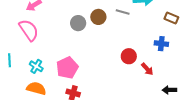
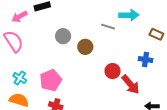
brown circle: (98, 17) -> (85, 47), moved
red arrow: (147, 69) -> (131, 84), size x1.5

